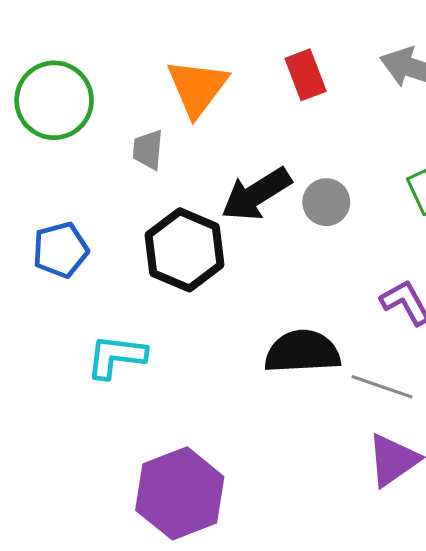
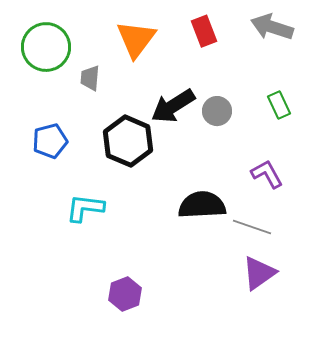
gray trapezoid: (148, 150) -> (90, 78), moved
purple hexagon: (180, 493) -> (125, 294), size x0.6

